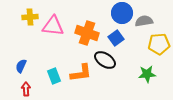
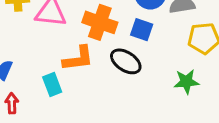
blue square: (116, 38) -> (142, 30), turned -35
orange L-shape: (81, 73) -> (78, 59), moved

